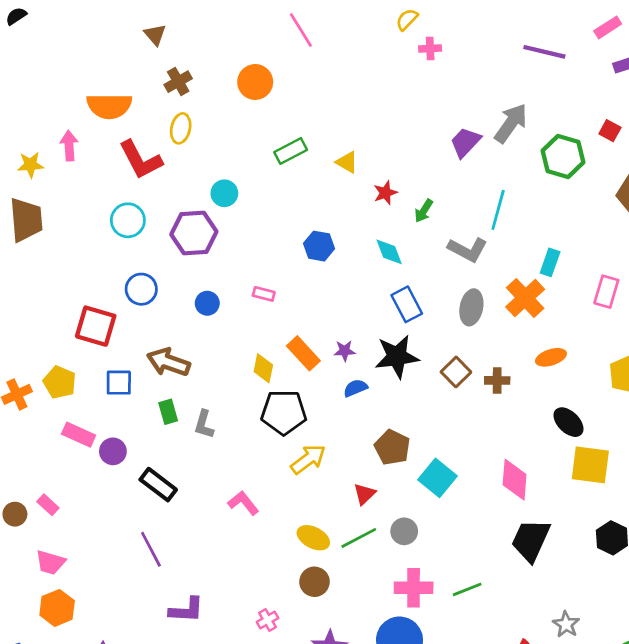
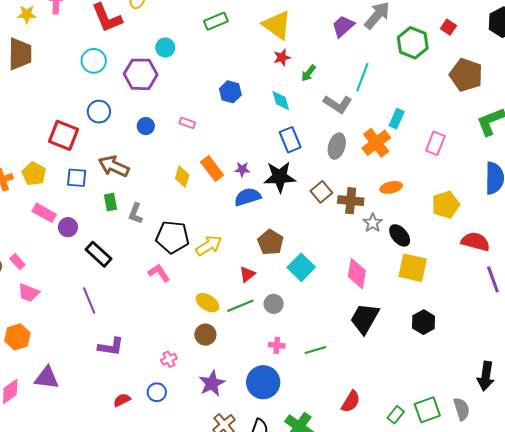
yellow triangle: (347, 162) -> (277, 25), moved, size x1.8
brown cross: (497, 380) -> (351, 201), size x1.4
blue semicircle: (355, 388) -> (248, 197), size x1.5
black pentagon: (284, 412) -> (172, 237), moved
pink trapezoid: (50, 562) -> (29, 293), moved
pink cross: (414, 588) -> (277, 345), size x0.6
gray star: (566, 624) -> (373, 223), moved

